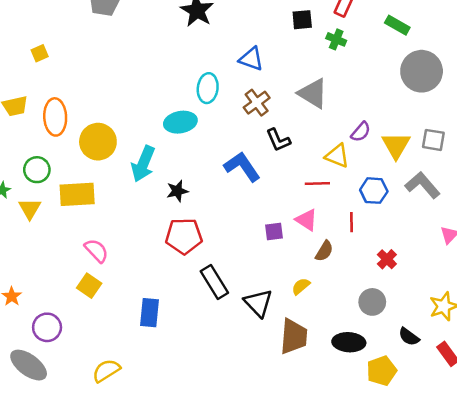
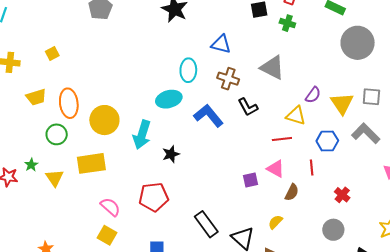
brown cross: (257, 103) -> (228, 79), turned -30
blue L-shape: (242, 167) -> (208, 116), moved
green circle: (37, 170) -> (57, 134), moved
red pentagon: (184, 236) -> (154, 197), moved

